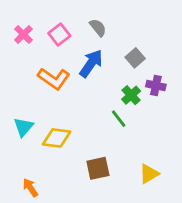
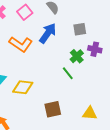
gray square: (135, 58) -> (80, 29), turned 32
yellow triangle: (149, 174) -> (90, 113), turned 35

